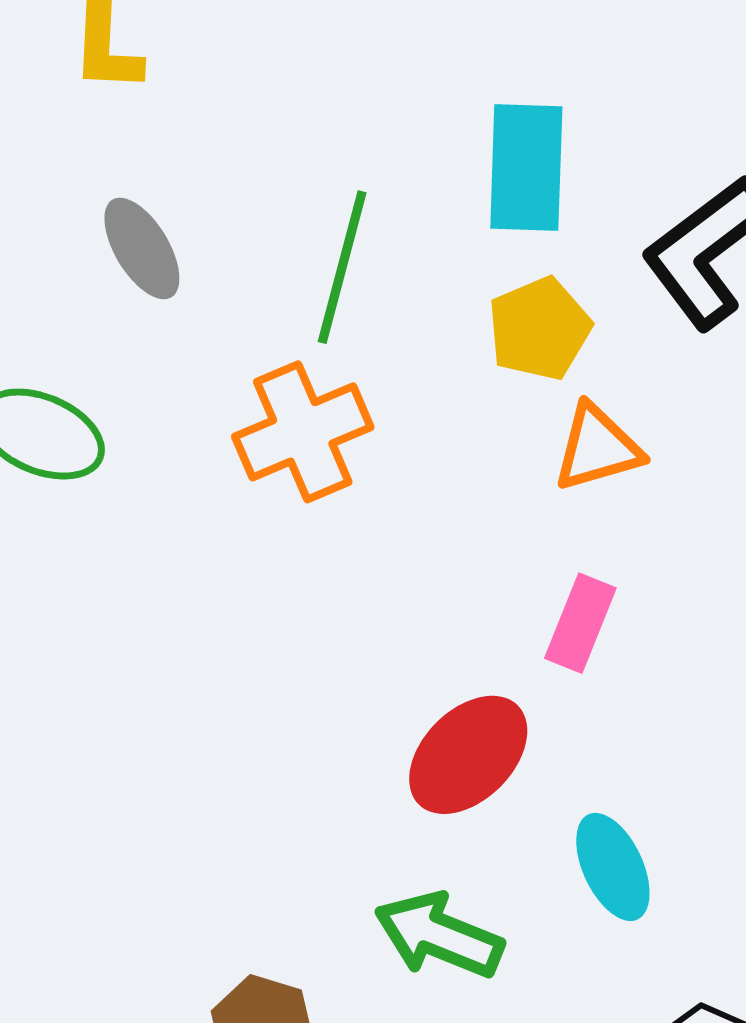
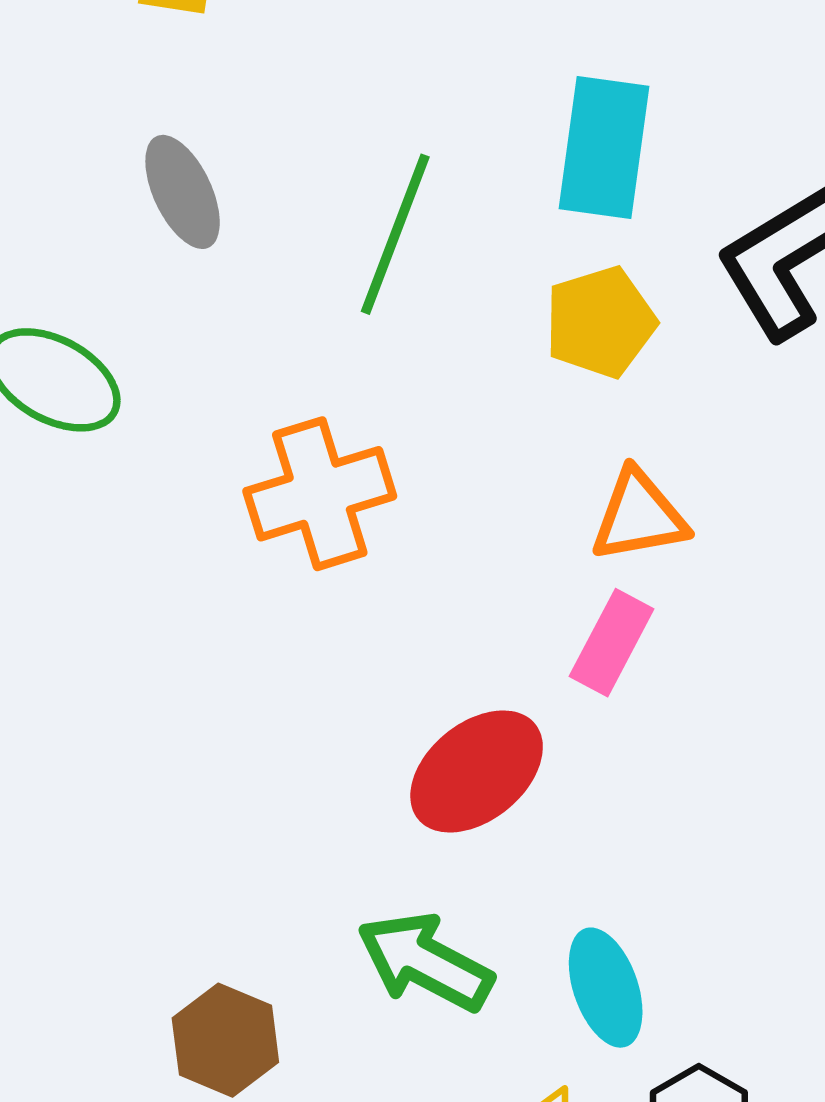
orange cross: (303, 432) -> (320, 494), moved
orange triangle: (597, 448) -> (639, 516), moved
cyan ellipse: (613, 867) -> (606, 988), moved

